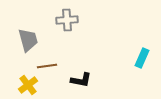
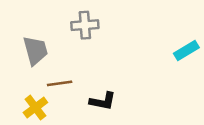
cyan rectangle: (142, 58) -> (186, 50), moved, turned 36

